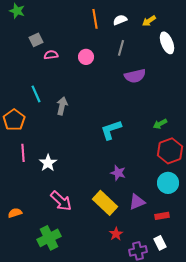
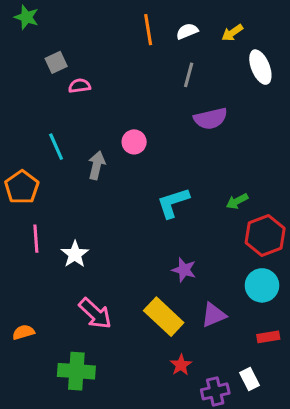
pink circle: (86, 57) -> (134, 142), moved
green arrow: (160, 124) -> (237, 201), moved
red rectangle: (162, 216) -> (268, 337), moved
green cross: (49, 238) -> (76, 371), turned 30

